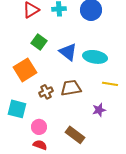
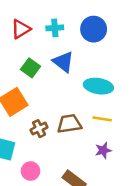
blue triangle: (68, 52) -> (63, 62), moved
yellow line: (110, 84) -> (102, 119), moved

